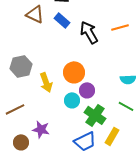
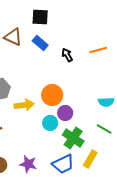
black arrow: (89, 32) -> (67, 55), size x0.6
yellow arrow: (46, 82) -> (24, 105), turned -78
purple star: (41, 129) -> (28, 164), moved

